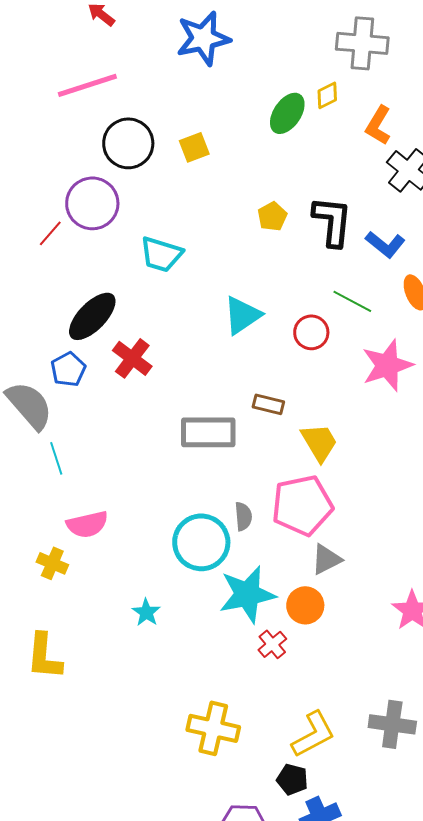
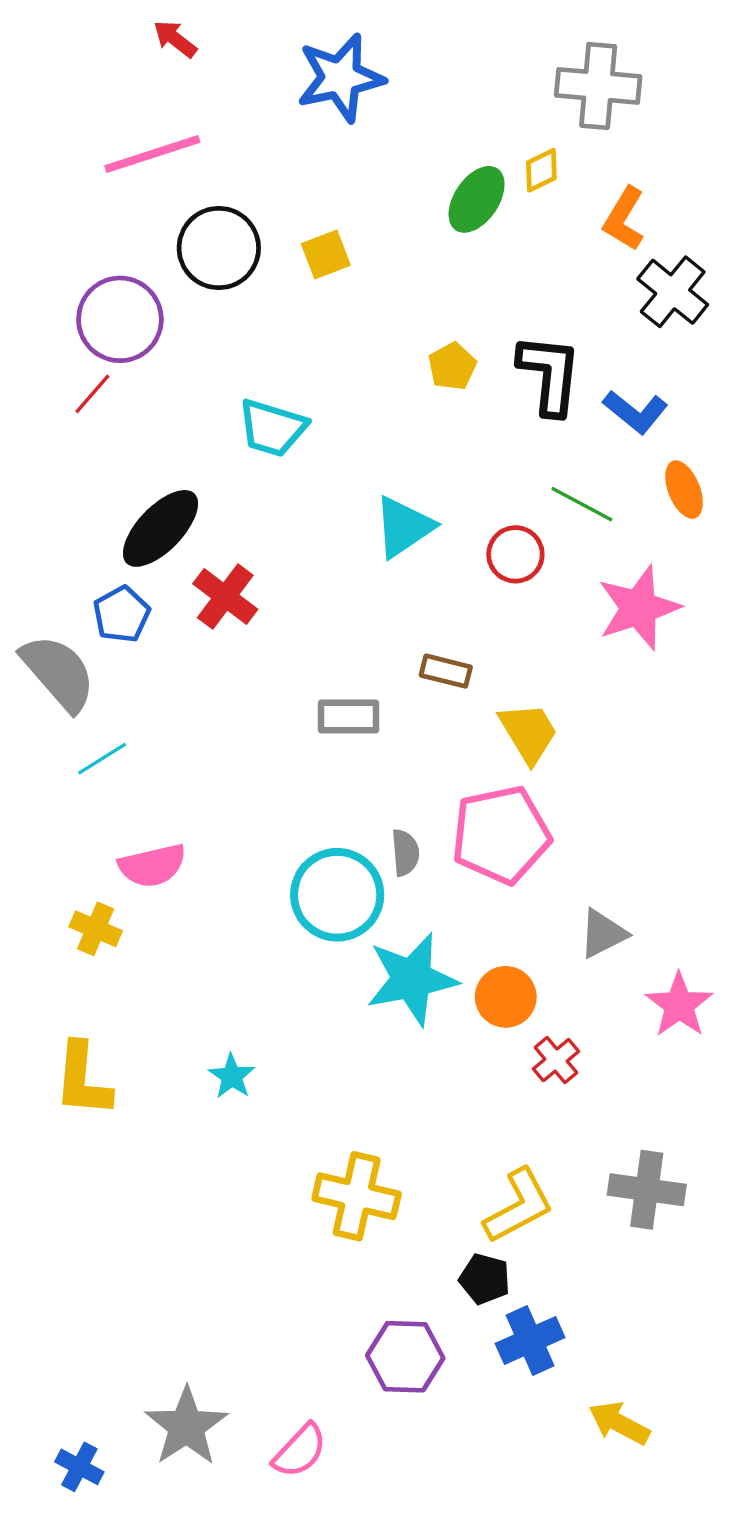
purple circle: (92, 203) -> (120, 319), moved
gray rectangle: (208, 432) -> (348, 716), size x0.7
cyan line: (56, 458) -> (102, 759), turned 76
gray triangle: (326, 559) -> (603, 934), moved
cyan star: (146, 612) -> (232, 1076), moved
red cross: (272, 644) -> (556, 1060), moved

